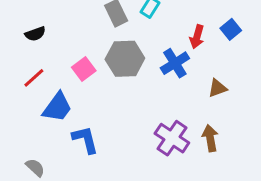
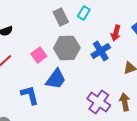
blue trapezoid: (57, 107) -> (56, 79), moved
blue L-shape: (85, 140) -> (30, 95), moved

